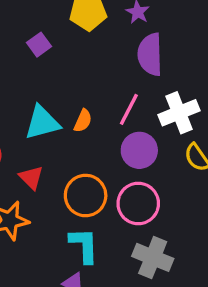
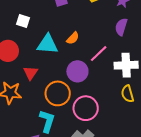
purple semicircle: (150, 54) -> (121, 27), size x0.7
orange semicircle: (83, 121) -> (73, 38), moved
purple circle: (139, 150) -> (77, 71), moved

